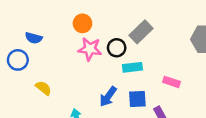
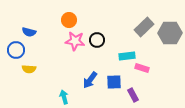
gray rectangle: (141, 32) -> (144, 27), moved
cyan rectangle: (132, 67) -> (127, 56), moved
yellow semicircle: (43, 88) -> (29, 69), moved, turned 144

